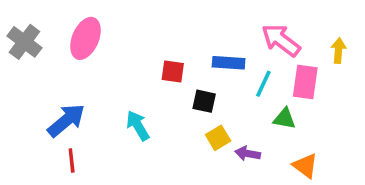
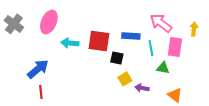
red square: (173, 72) -> (99, 41), size x1.6
cyan line: (263, 84) -> (151, 48), turned -35
cyan arrow: (138, 126) -> (70, 43), moved, turned -54

